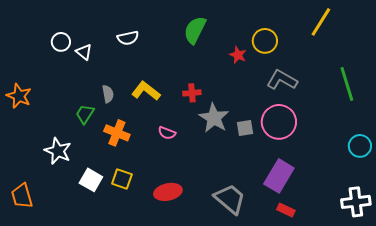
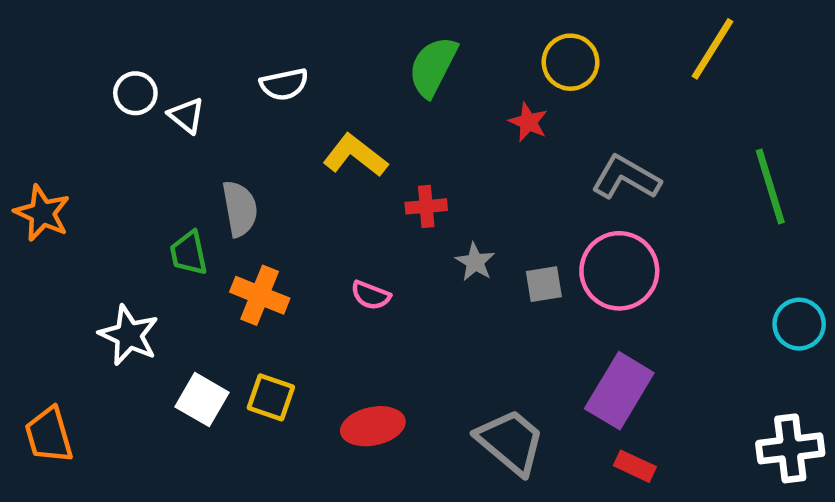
yellow circle: (265, 41) -> (570, 62), moved
yellow L-shape: (146, 91) -> (355, 155), moved
gray semicircle: (108, 94) -> (240, 209), size x1.4
green trapezoid: (85, 114) -> (189, 253), turned -45
gray star: (214, 118) -> (475, 262), size x0.6

